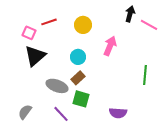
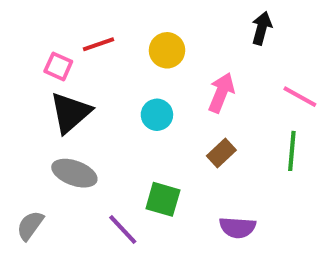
pink line: (149, 25) -> (300, 97), moved
brown rectangle: (78, 78) -> (221, 153), moved
gray ellipse: (57, 86) -> (74, 173), moved
gray semicircle: (25, 112) -> (30, 225), moved

